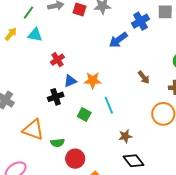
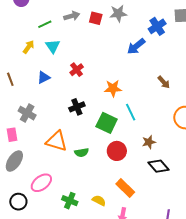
green line: (28, 13) -> (45, 24), turned 32
cyan triangle: (35, 35) -> (53, 46), turned 49
blue triangle: (70, 81) -> (44, 77), moved
green square: (84, 114) -> (107, 123), size x1.5
red circle: (75, 159) -> (117, 151), moved

